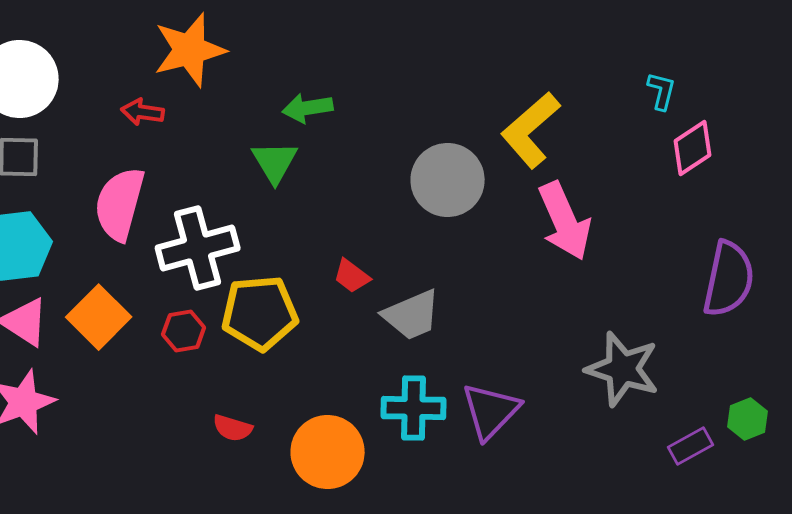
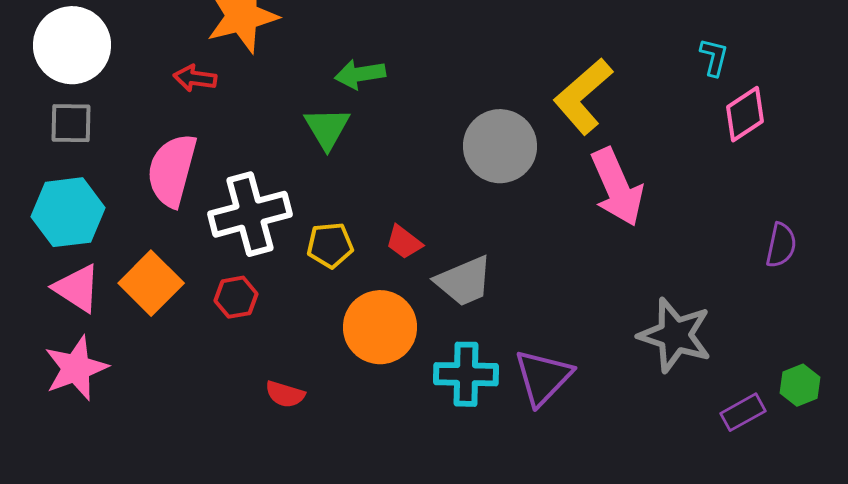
purple semicircle: (729, 279) -> (781, 245), size x0.6
yellow pentagon: (260, 313) -> (330, 245), moved, size x0.6
orange circle: (328, 452) -> (380, 327), moved

